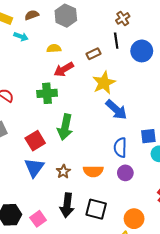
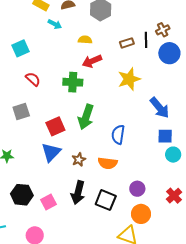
brown cross: (123, 18) -> (163, 30), moved
brown rectangle: (93, 54) -> (127, 43), moved
blue arrow: (116, 110) -> (160, 108), moved
blue semicircle: (120, 148) -> (118, 135), moved
purple circle: (125, 173) -> (137, 189), moved

